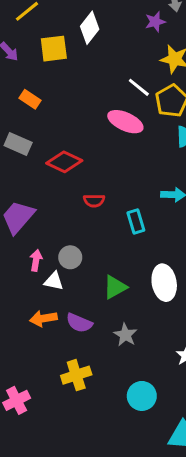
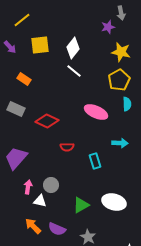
white diamond: (90, 28) -> (73, 48), moved
white line: (139, 87) -> (74, 71), moved
pink ellipse: (125, 122) -> (96, 112), moved
white ellipse: (164, 283) -> (114, 202), turned -65
orange arrow: (43, 318) -> (33, 226), turned 54

